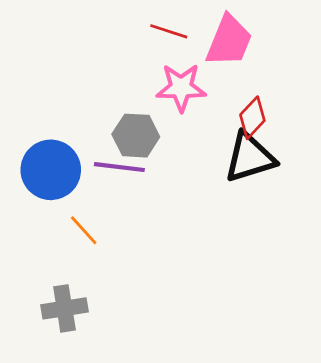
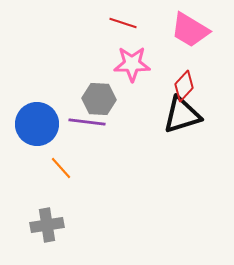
pink trapezoid: (229, 41) -> (190, 30), moved, turned 99

